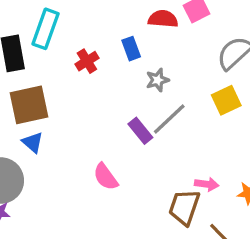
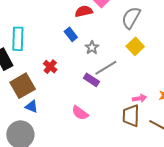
red cross: (87, 61) -> (50, 67), moved
gray line: (169, 119) -> (106, 68), turned 30

